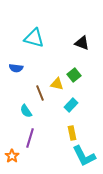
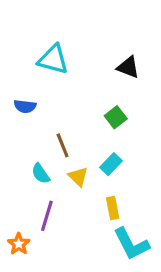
yellow triangle: (57, 84) -> (78, 177), moved, turned 32

